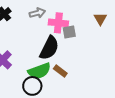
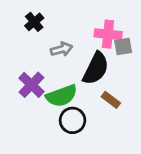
gray arrow: (37, 13) -> (62, 49), moved
green semicircle: (39, 71) -> (62, 96), moved

